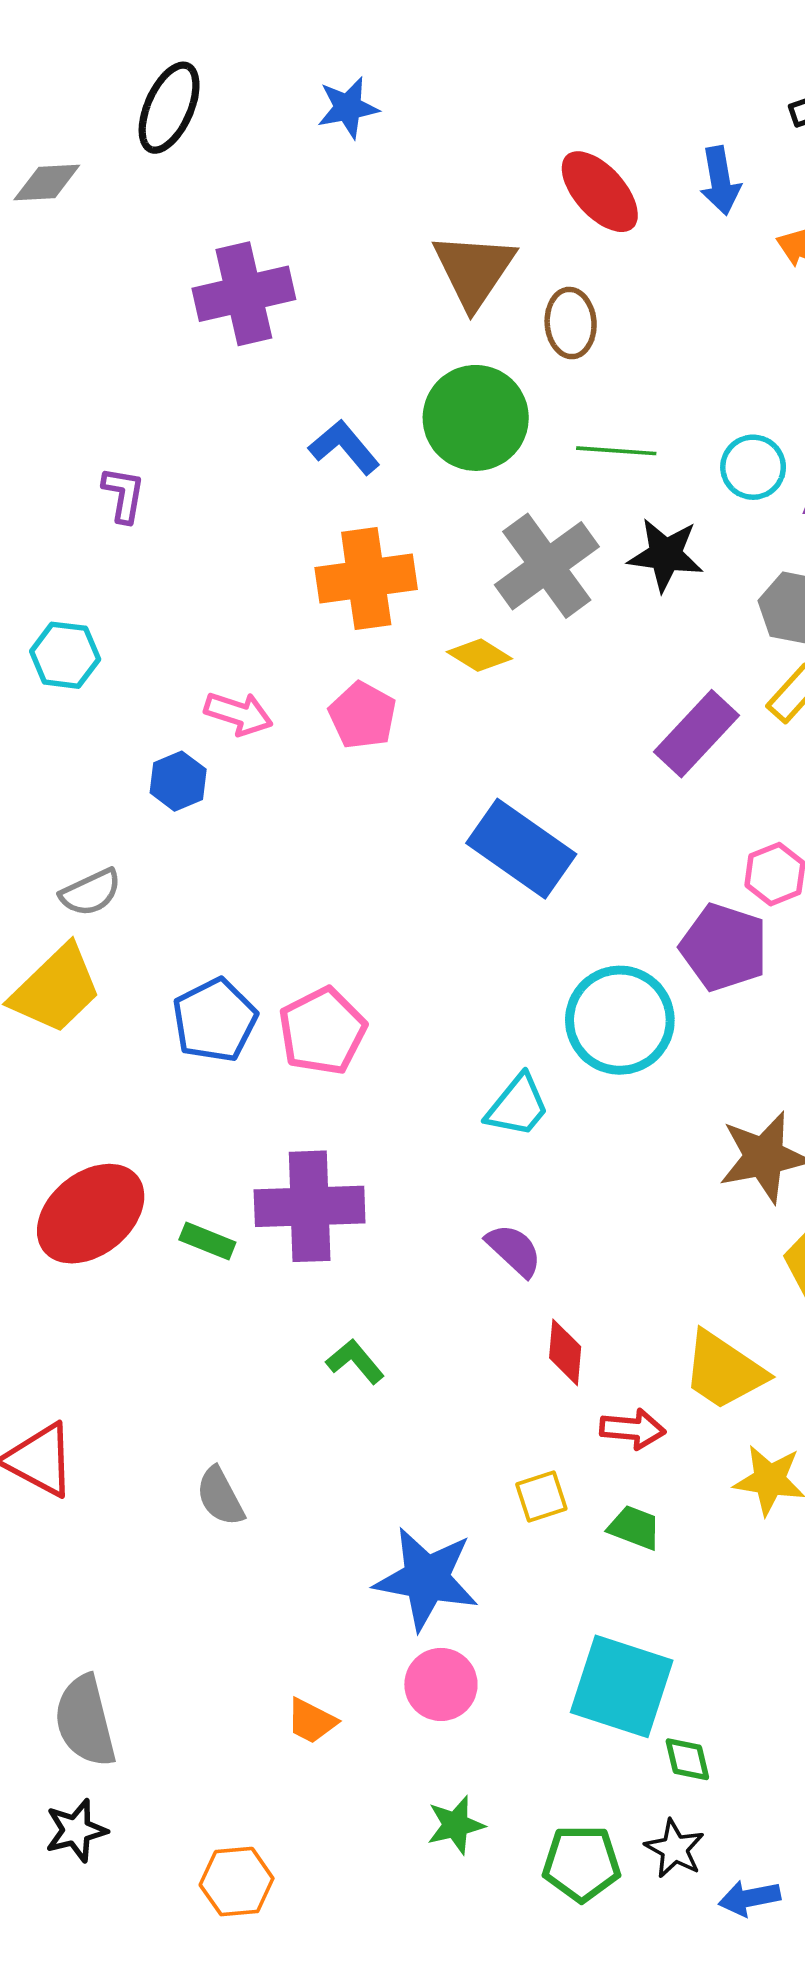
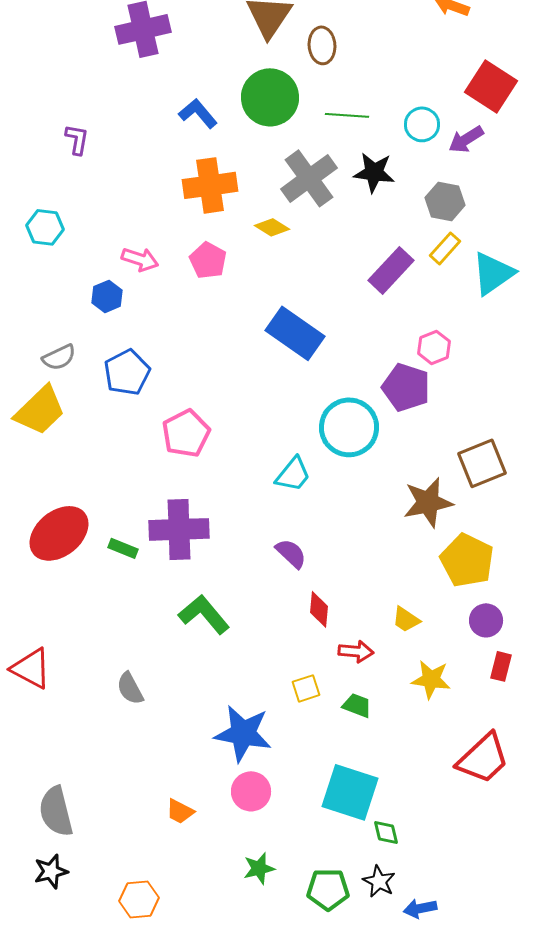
blue pentagon: (215, 1020) -> (127, 372), moved
green L-shape: (355, 1361) -> (204, 614), size x1.6
yellow trapezoid: (724, 1371) -> (406, 619), size x0.6

